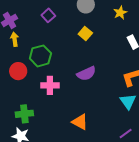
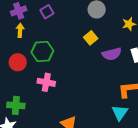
purple square: (48, 15) -> (47, 12), moved
purple semicircle: (86, 74) -> (112, 54), moved

